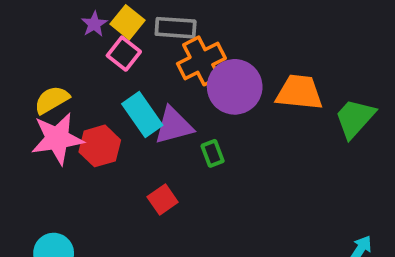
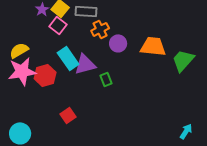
orange cross: (201, 61) -> (100, 29), size x0.7
purple circle: (235, 87) -> (118, 43), size x0.6
red square: (163, 200) -> (68, 115), moved

